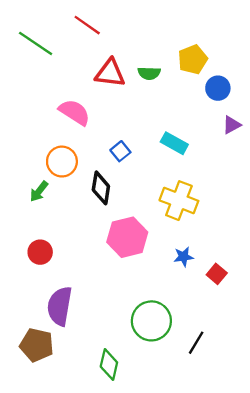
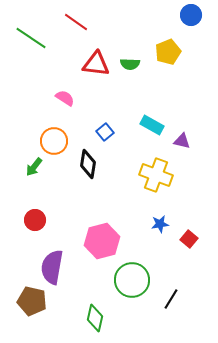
blue circle: (218, 88) -> (191, 15), moved
pink semicircle: (75, 112) -> (65, 98), size x0.7
purple triangle: (232, 125) -> (182, 141), moved, turned 42
pink hexagon: (127, 237) -> (102, 241), moved

